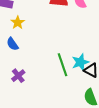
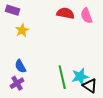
blue semicircle: (12, 44) -> (20, 66), moved

